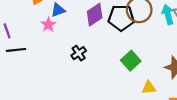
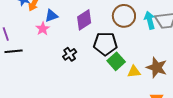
black pentagon: (121, 18) -> (105, 44), moved
yellow triangle: (149, 88) -> (134, 72), moved

